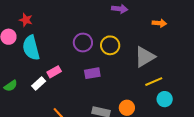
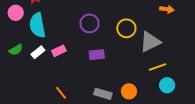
yellow circle: (110, 45) -> (126, 28), moved
white rectangle: (39, 84) -> (38, 52), moved
green semicircle: (11, 86) -> (16, 50), moved

